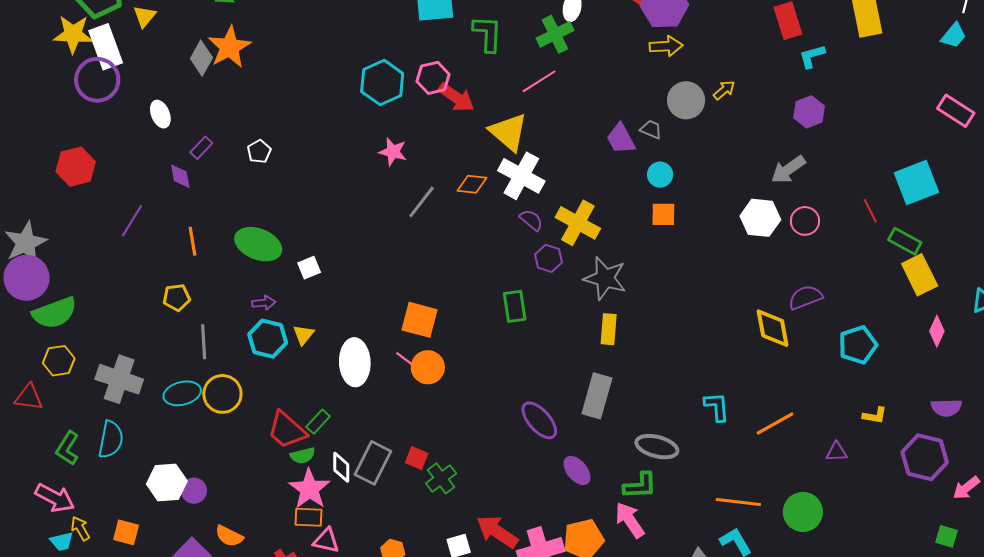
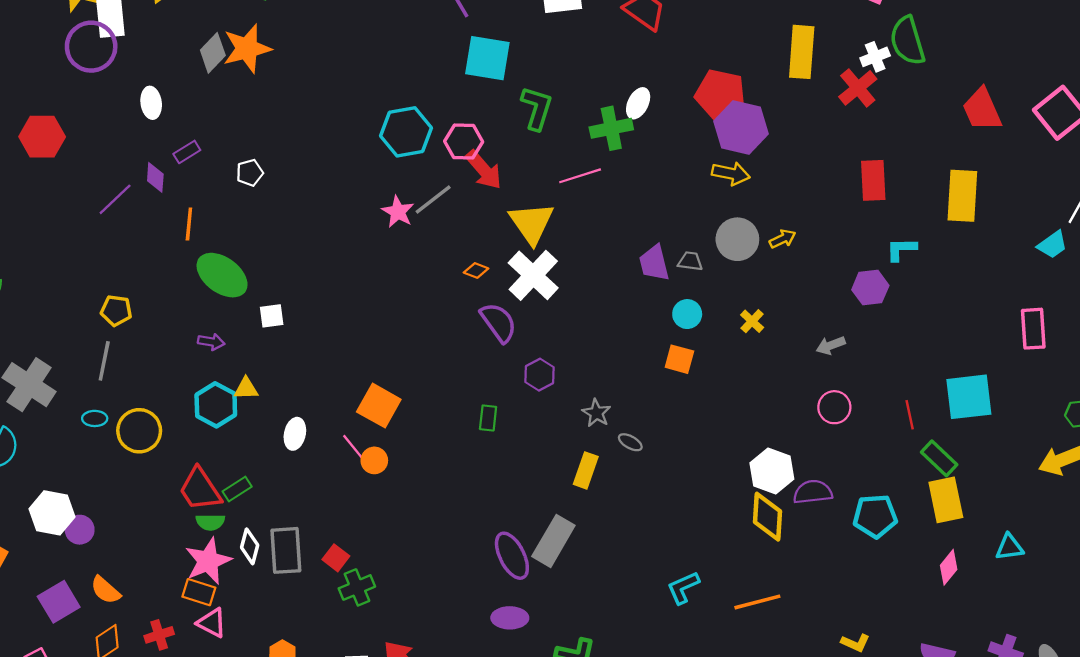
cyan L-shape: (812, 56) -> (901, 249), moved
pink rectangle: (956, 111) -> (1033, 329), turned 39
gray trapezoid: (651, 129) -> (690, 261), turned -30
gray arrow: (788, 169) -> (831, 345), size x0.7
orange diamond: (472, 184) -> (476, 271), size x0.7
gray line: (422, 202) -> (433, 199), moved
white hexagon: (760, 218) -> (772, 471), moved
purple semicircle: (531, 220) -> (499, 322), moved, size x1.5
purple line: (132, 221) -> (115, 199), moved
yellow cross: (578, 223) -> (752, 321), moved, size x0.5
orange line: (193, 241) -> (189, 224), moved
gray star: (605, 278) -> (596, 413), size x0.6
green rectangle: (515, 306) -> (488, 418), size x0.7
yellow triangle: (303, 335) -> (246, 388), turned 35
cyan hexagon: (268, 339) -> (216, 405), moved
gray line: (204, 342) -> (104, 361), moved
cyan pentagon: (858, 345) -> (875, 516), moved
white ellipse: (355, 362) -> (295, 434), size x0.6
orange circle: (428, 367) -> (374, 460), size x0.7
cyan ellipse: (182, 393) -> (95, 418), size x0.6
cyan L-shape: (717, 407) -> (683, 588), turned -124
purple ellipse: (539, 420) -> (512, 556), moved
orange line: (775, 423) -> (757, 602), moved
gray ellipse: (657, 447) -> (630, 442), moved, size x0.5
gray rectangle: (373, 463) -> (286, 550), turned -45
purple ellipse: (577, 470) -> (510, 618), turned -64

